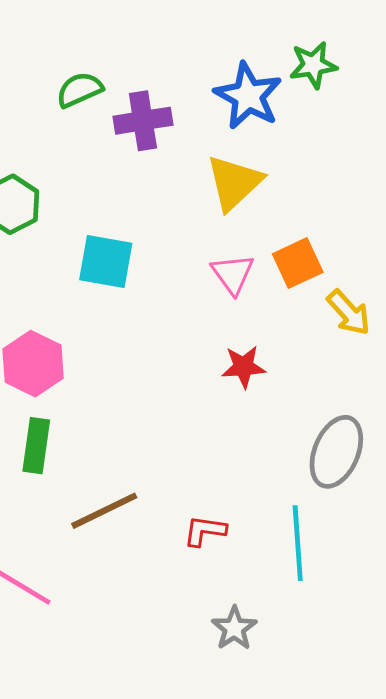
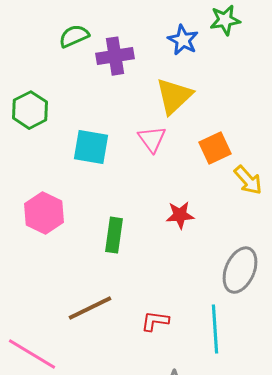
blue star: (248, 96) -> (183, 40), size x0.7
pink triangle: (233, 274) -> (152, 139), moved
green rectangle: (36, 446) -> (114, 235), moved

